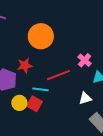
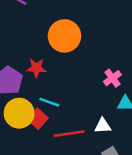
red line: (59, 75) -> (69, 134), moved
yellow circle: (19, 103) -> (19, 113), size x1.5

